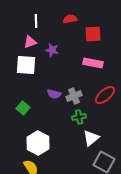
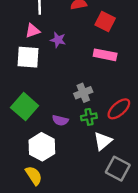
red square: (93, 34) -> (105, 21), turned 30
purple semicircle: (54, 94) -> (60, 120), moved
red ellipse: (105, 95) -> (119, 109), moved
green square: (23, 108) -> (25, 107), size x1.6

